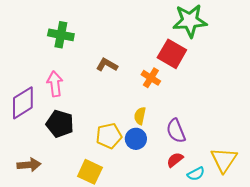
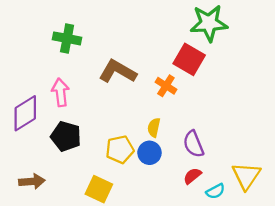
brown L-shape: (107, 65) -> (118, 71), size x1.6

